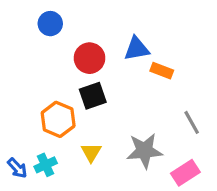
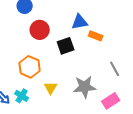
red circle: (90, 58) -> (40, 30), moved
black square: (93, 96) -> (66, 46), moved
cyan cross: (46, 165) -> (22, 96), turned -32

